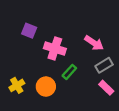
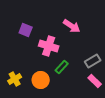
pink arrow: (94, 43) -> (72, 26), moved

